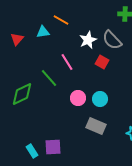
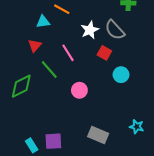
red triangle: (17, 39) -> (35, 46), moved
cyan circle: (100, 99) -> (121, 75), moved
gray rectangle: (96, 126) -> (98, 135), moved

